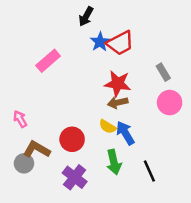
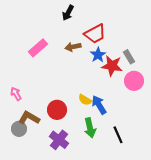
blue star: (100, 42) -> (98, 55), moved
red star: (118, 84) -> (112, 66), moved
brown arrow: (118, 103) -> (73, 47), moved

